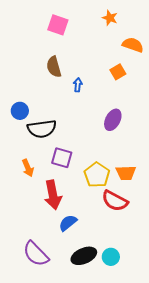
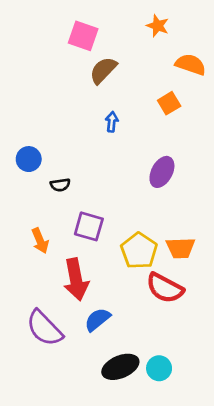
brown semicircle: (54, 67) -> (103, 70), moved, turned 60
black semicircle: (42, 129) -> (60, 185), size x0.5
purple semicircle: (36, 254) -> (44, 328), moved

